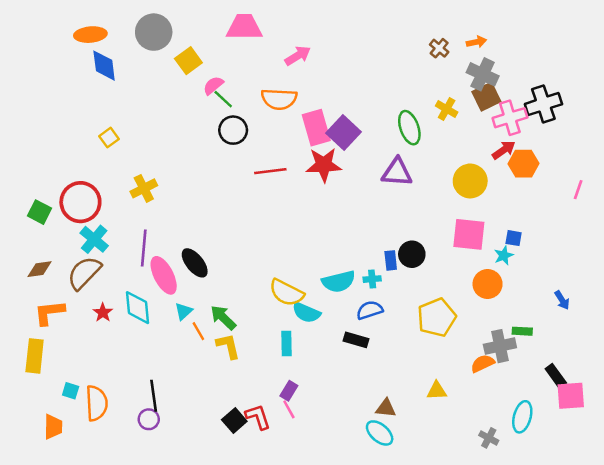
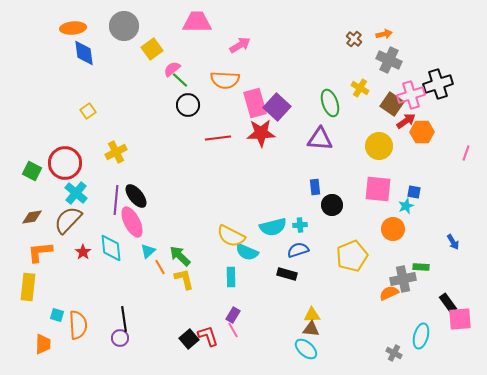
brown square: (486, 97) -> (392, 104), moved, turned -30
blue rectangle: (391, 260) -> (315, 187), moved
black ellipse: (195, 263) -> (136, 196), moved
yellow triangle: (437, 391) -> (312, 315), moved

